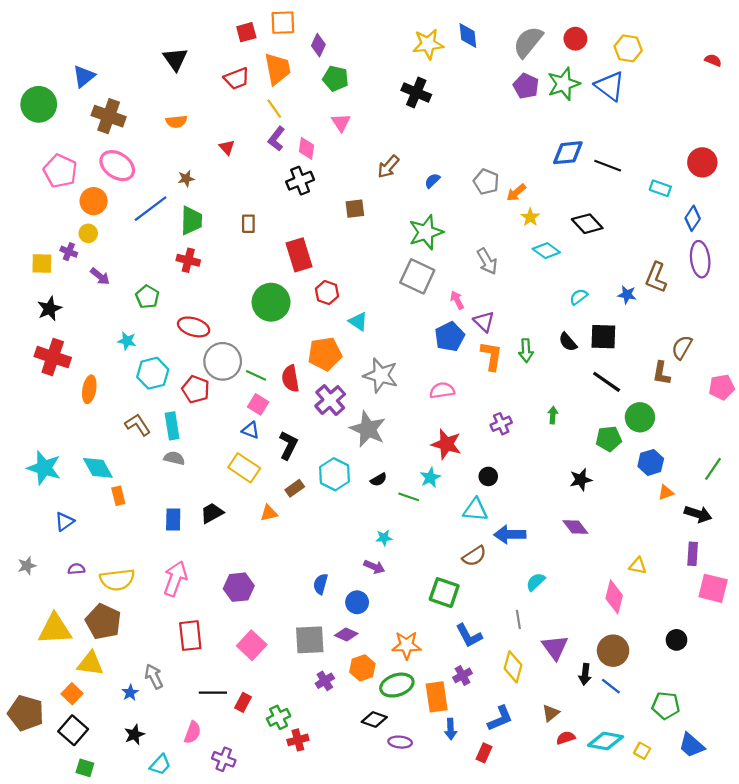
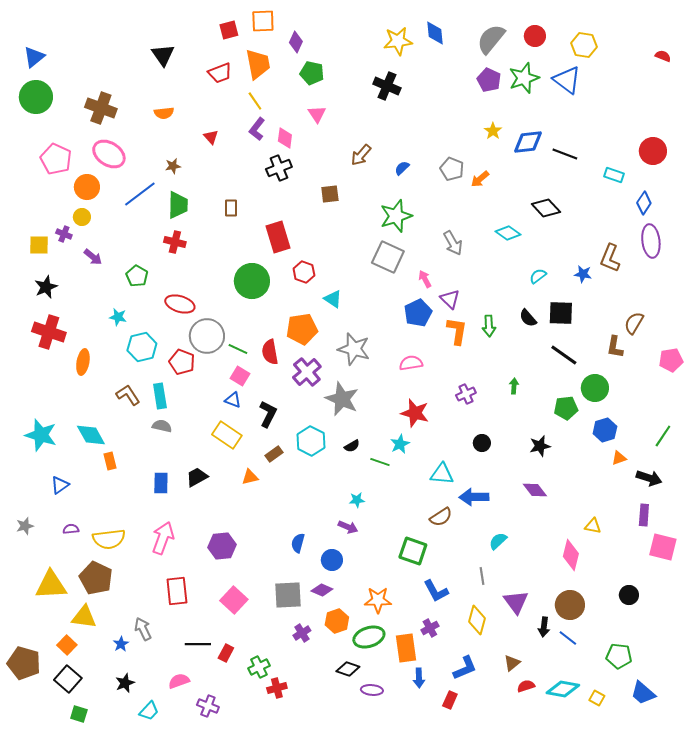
blue triangle: (84, 76) -> (34, 57), moved
yellow star: (530, 217) -> (493, 131), moved
black circle: (488, 476) -> (482, 443), moved
pink semicircle: (193, 732) -> (179, 681), turned -130

